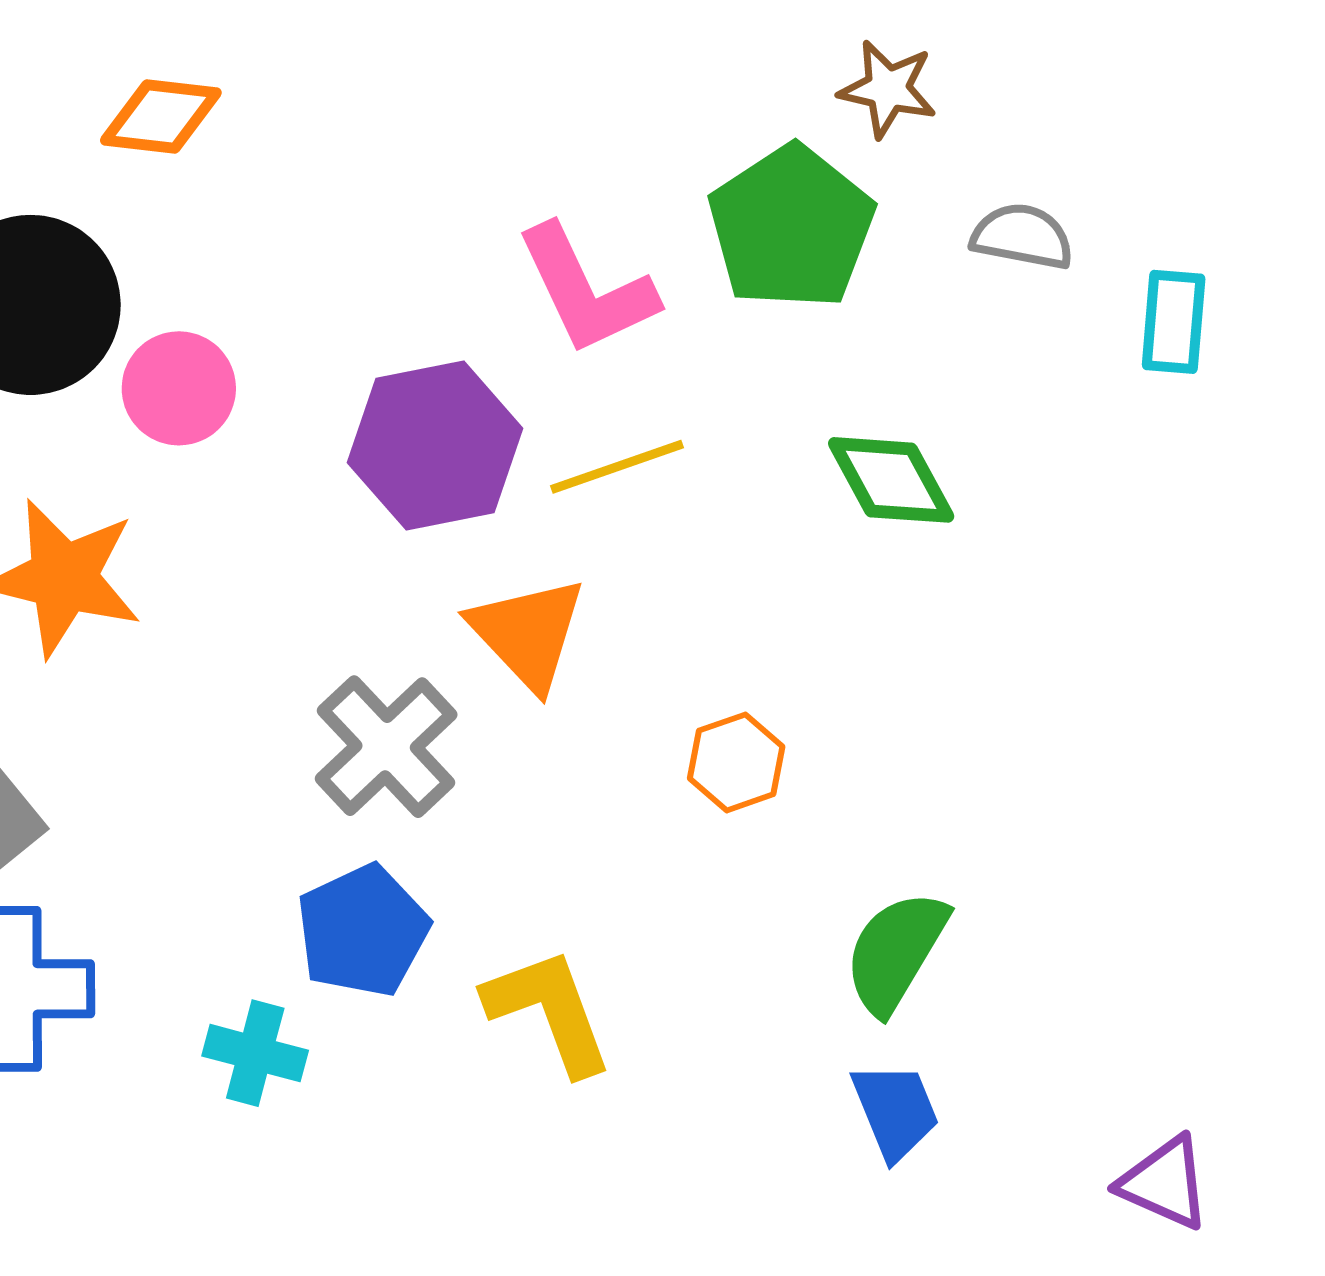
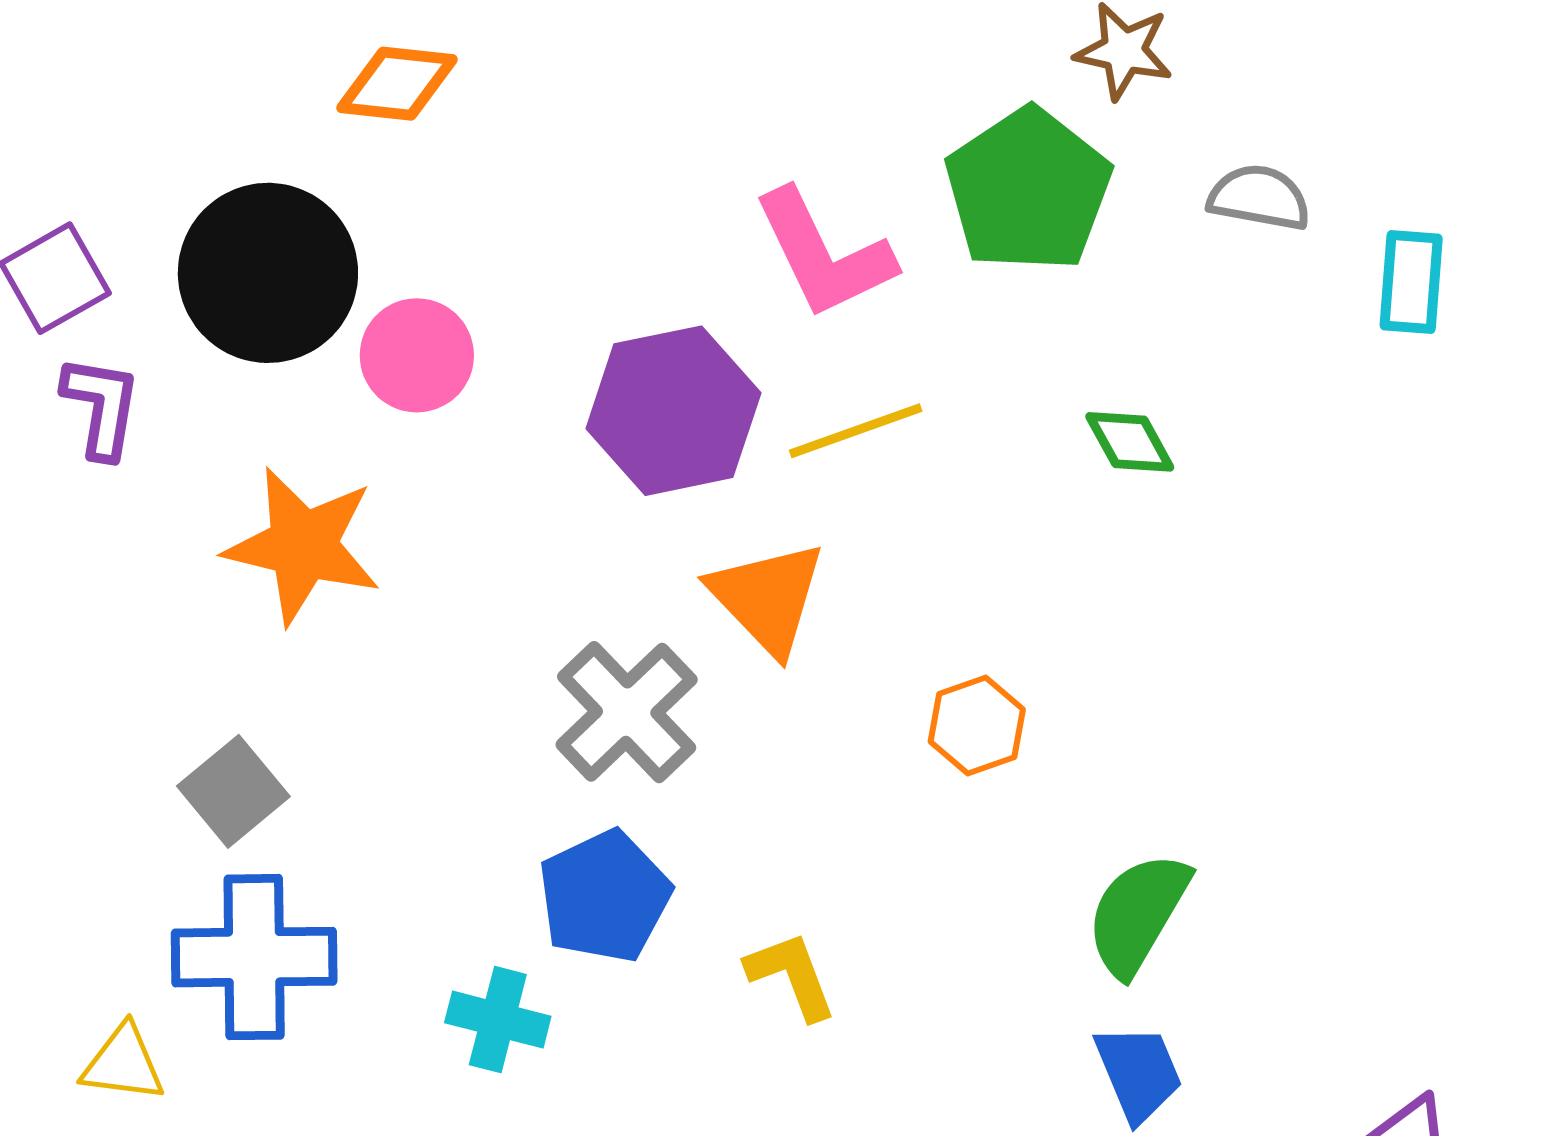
green diamond: (891, 480) -> (1130, 442), size x0.7
yellow L-shape: (549, 1011) -> (791, 975), size x0.7

